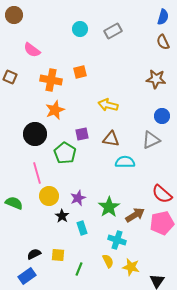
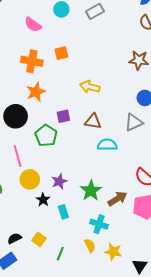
pink semicircle: (32, 50) -> (33, 25), moved
yellow square: (58, 255) -> (39, 239), turned 32

